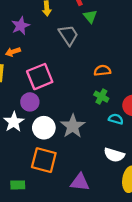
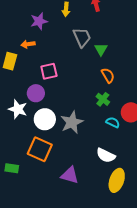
green triangle: (90, 16) -> (101, 49), moved
orange semicircle: (102, 71) -> (108, 75), turned 56
pink square: (40, 77) -> (49, 71), size x0.7
white star: (14, 122) -> (18, 109), turned -30

